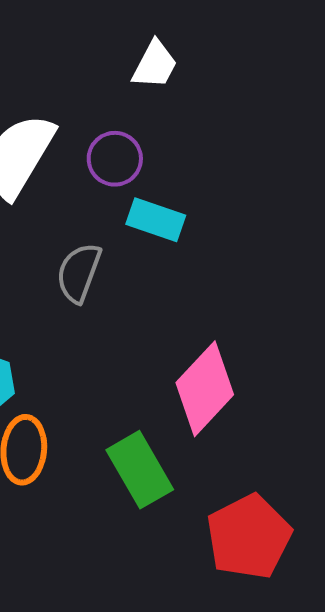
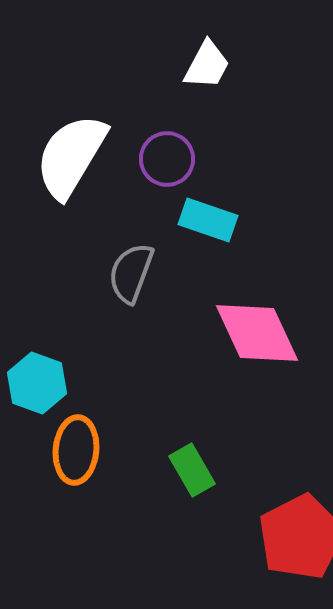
pink diamond: (205, 389) -> (257, 333), moved, turned -68
green rectangle: (140, 470) -> (192, 470), size x0.7

